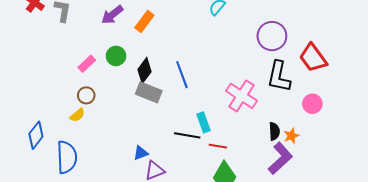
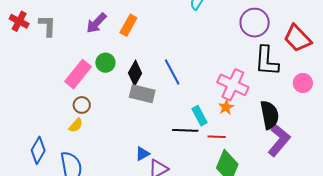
pink rectangle: (87, 64) -> (78, 74), size x1.6
black semicircle: (274, 131) -> (270, 115), size x1.6
orange star: (291, 136) -> (226, 107), moved

